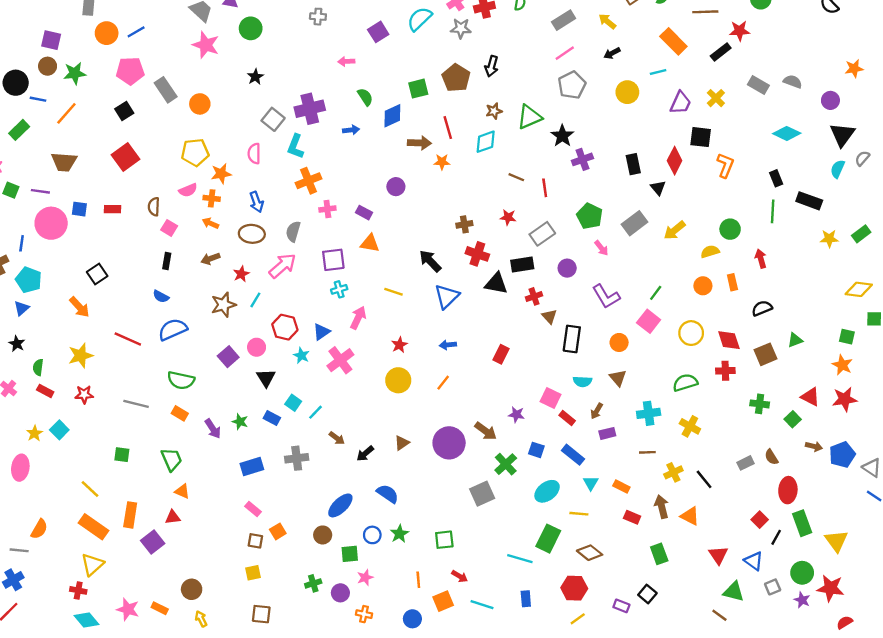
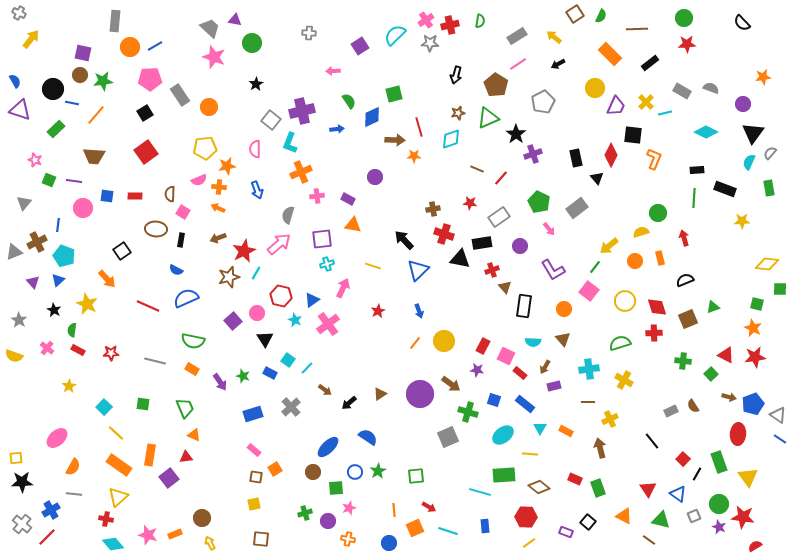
red star: (740, 31) -> (687, 44), moved
cyan line: (658, 72) -> (665, 113), moved
brown pentagon: (456, 78) -> (496, 85), moved
gray pentagon: (572, 85) -> (543, 102), moved
yellow circle: (627, 92) -> (595, 88), moved
black rectangle: (776, 178) -> (697, 170), turned -72
red line: (545, 188) -> (501, 178), turned 49
pink circle: (51, 223) -> (83, 208), size x0.7
yellow arrow: (675, 230) -> (609, 246), moved
brown ellipse: (252, 234) -> (156, 229), moved
green rectangle: (861, 234) -> (769, 188), moved, turned -63
red star: (241, 274) -> (244, 251), size x1.6
blue arrow: (448, 345) -> (419, 311), turned -104
red rectangle: (501, 354) -> (483, 346), moved
yellow star: (81, 355) -> (87, 304), moved, turned -30
yellow circle: (398, 380) -> (444, 341), moved
cyan square: (59, 430) -> (104, 407), moved
gray cross: (297, 458) -> (291, 407), turned -36
green cross: (506, 464) -> (468, 412), turned -30
pink ellipse: (20, 468) -> (57, 438), moved, turned 40
black line: (704, 479) -> (652, 441), moved
red ellipse: (788, 490) -> (738, 434), moved
orange triangle: (690, 516) -> (624, 516), moved
red rectangle: (632, 517) -> (575, 479), moved
green rectangle: (548, 539) -> (504, 475), turned 60
gray line: (19, 550) -> (74, 494), moved
orange rectangle: (160, 608) -> (175, 534), turned -48

